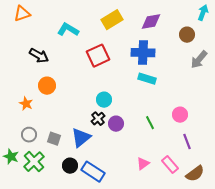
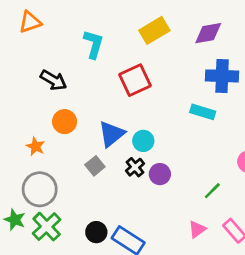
cyan L-shape: (68, 30) -> (94, 44), turned 75
blue cross: (143, 53) -> (222, 76), moved
green line: (150, 123) -> (212, 191), moved, turned 72
gray circle: (29, 135) -> (40, 189), size x1.6
blue triangle: (81, 138) -> (112, 134), moved
gray square: (54, 139) -> (95, 166), moved, turned 32

